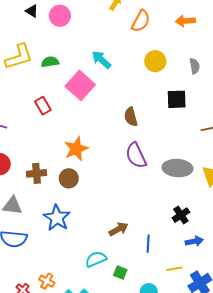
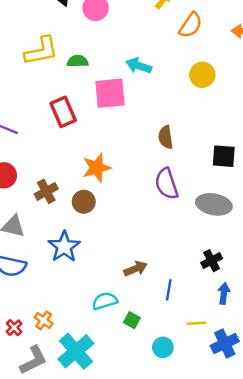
cyan arrow: (101, 60) -> (139, 66), turned -30
pink square: (80, 85) -> (110, 93), turned 36
black square: (177, 99) -> (224, 156), moved
red rectangle: (43, 106) -> (63, 112), size x1.4
brown cross: (37, 173) -> (46, 191), turned -30
blue arrow: (194, 241) -> (224, 293), turned -78

